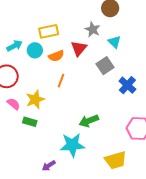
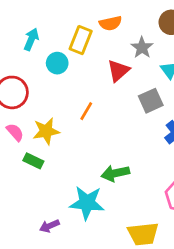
yellow rectangle: (49, 31) -> (81, 40), turned -66
cyan arrow: (14, 46) -> (31, 39), moved, turned -49
orange semicircle: (56, 56) -> (111, 23), moved

